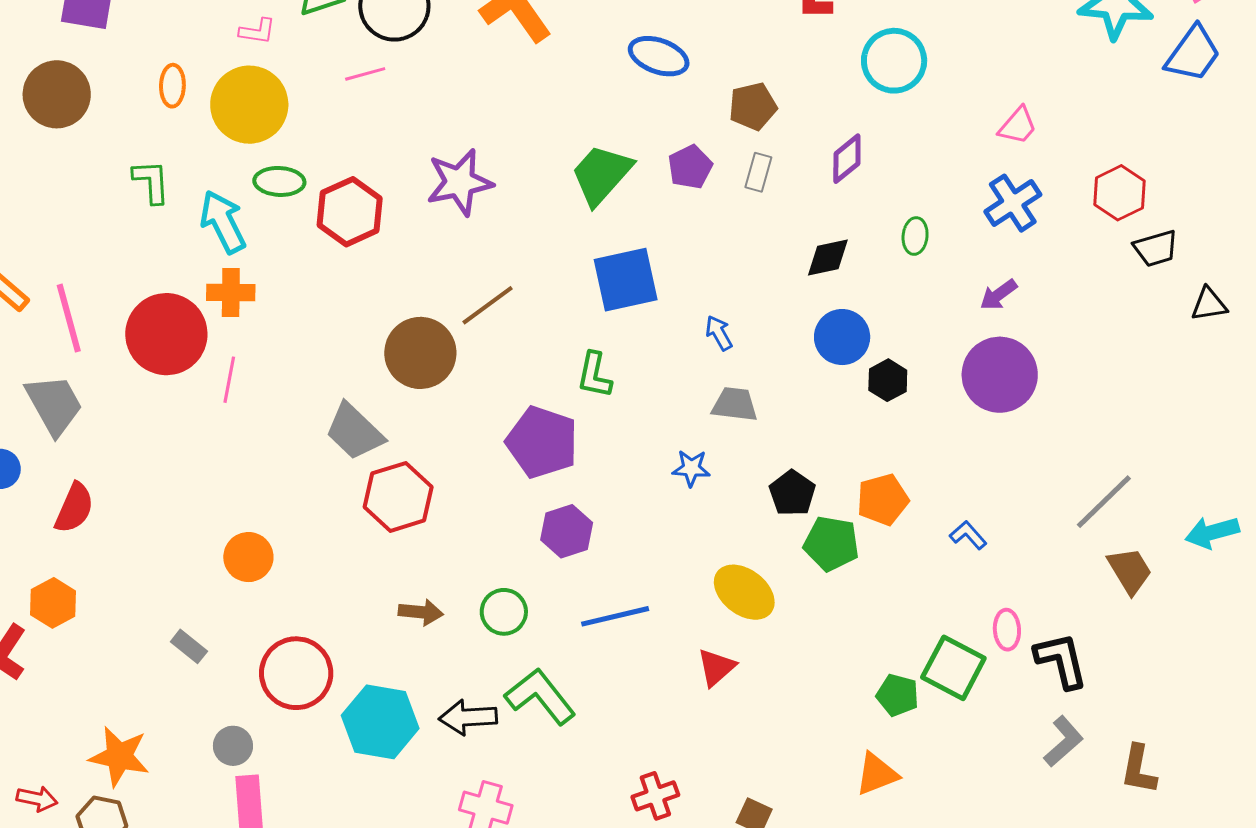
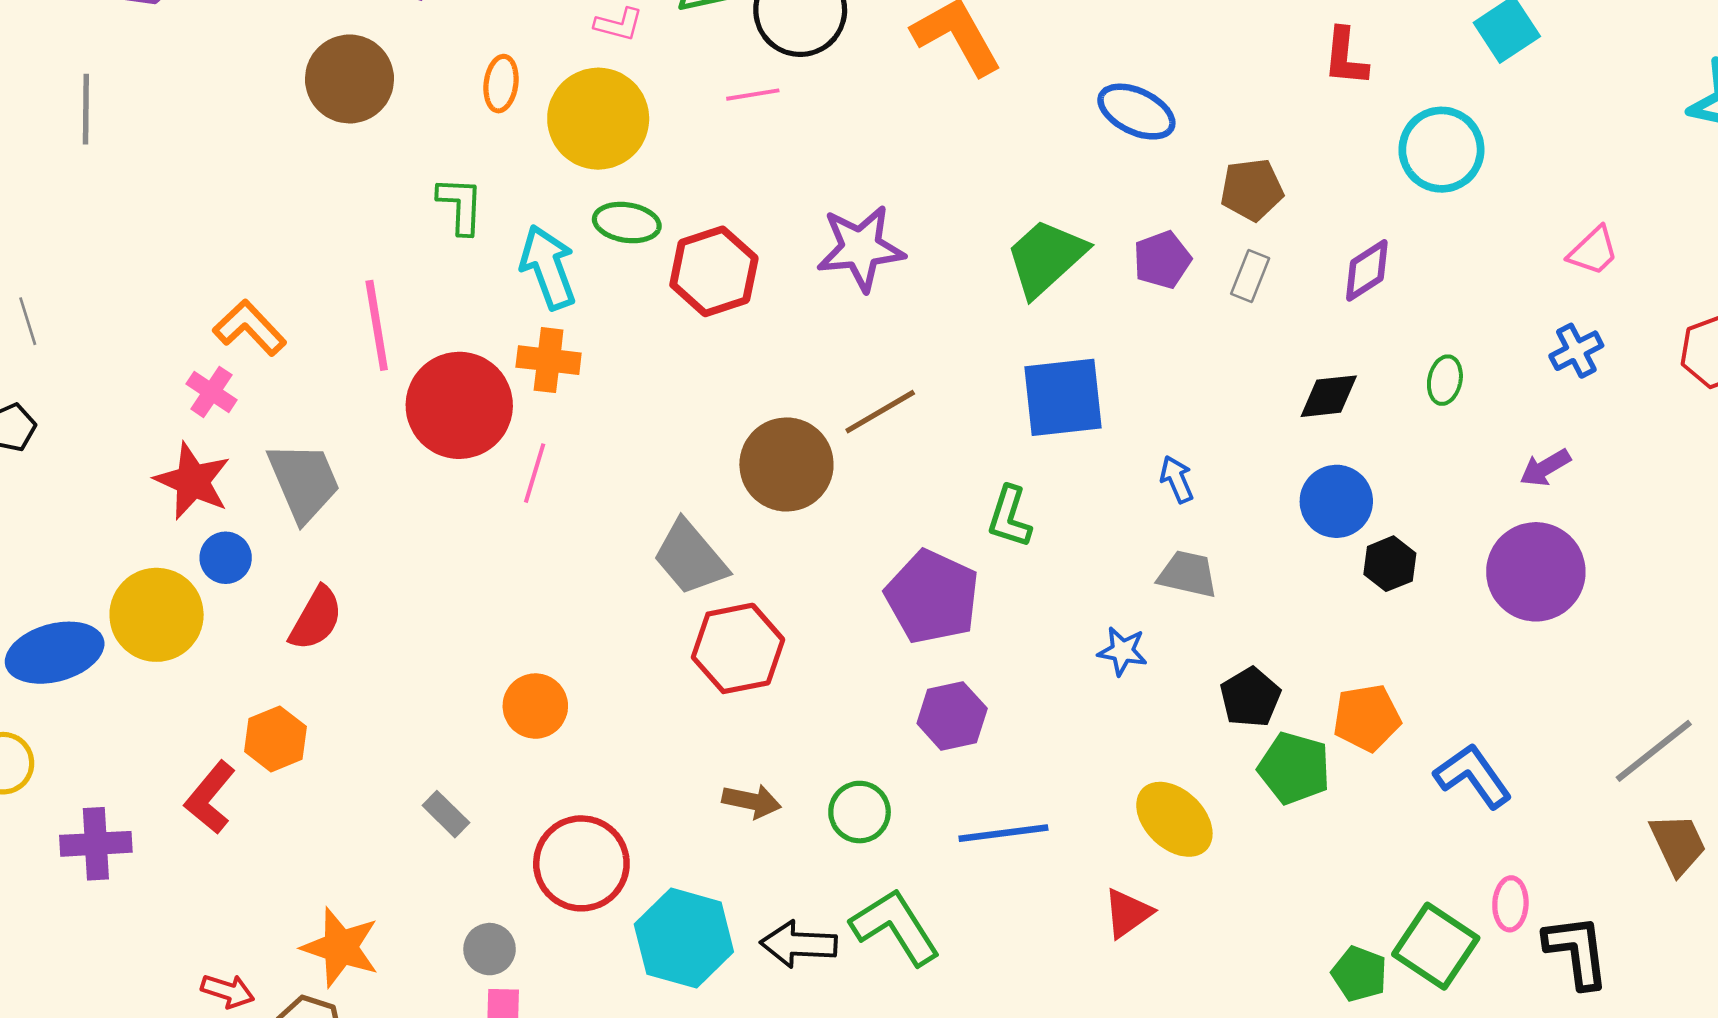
blue cross: (1013, 203) -> (1576, 351), size x0.7
pink line: (69, 318) -> (377, 325), moved
blue L-shape: (968, 535) -> (1473, 776), size x1.6

